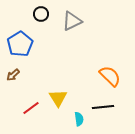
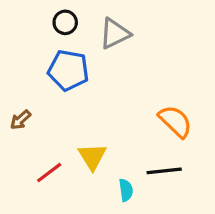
blue pentagon: (20, 44) -> (68, 70), moved, turned -30

